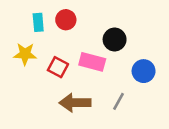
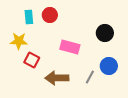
black circle: (115, 39) -> (105, 33), moved
red square: (58, 67) -> (32, 60), moved
blue circle: (144, 71) -> (109, 66), moved

